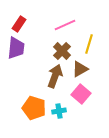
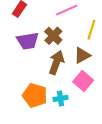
purple trapezoid: (16, 48) -> (28, 41), moved, turned 75
brown cross: (62, 51) -> (53, 36), moved

